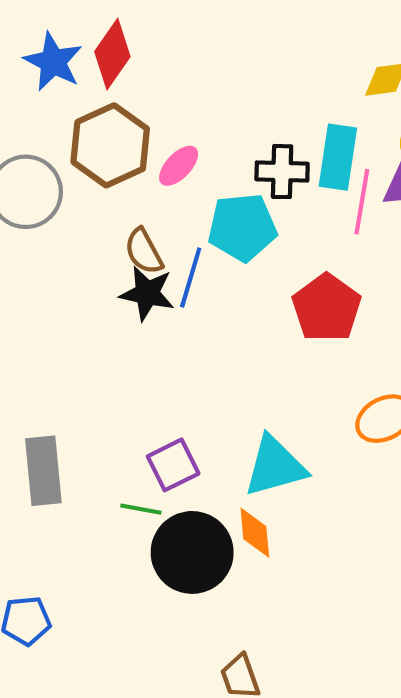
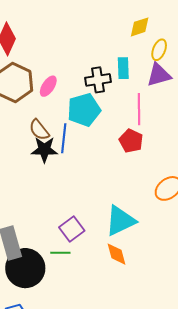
cyan rectangle: (338, 157) -> (123, 68), size x0.7
pink line: (362, 202) -> (139, 109), moved
red pentagon: (327, 308) -> (131, 141), size x0.7
black circle: (192, 552) -> (25, 268), moved

